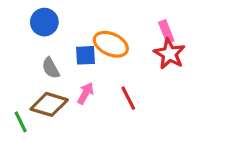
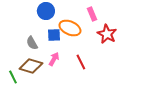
blue circle: (44, 22) -> (46, 11), moved
pink rectangle: (166, 32) -> (92, 14), moved

